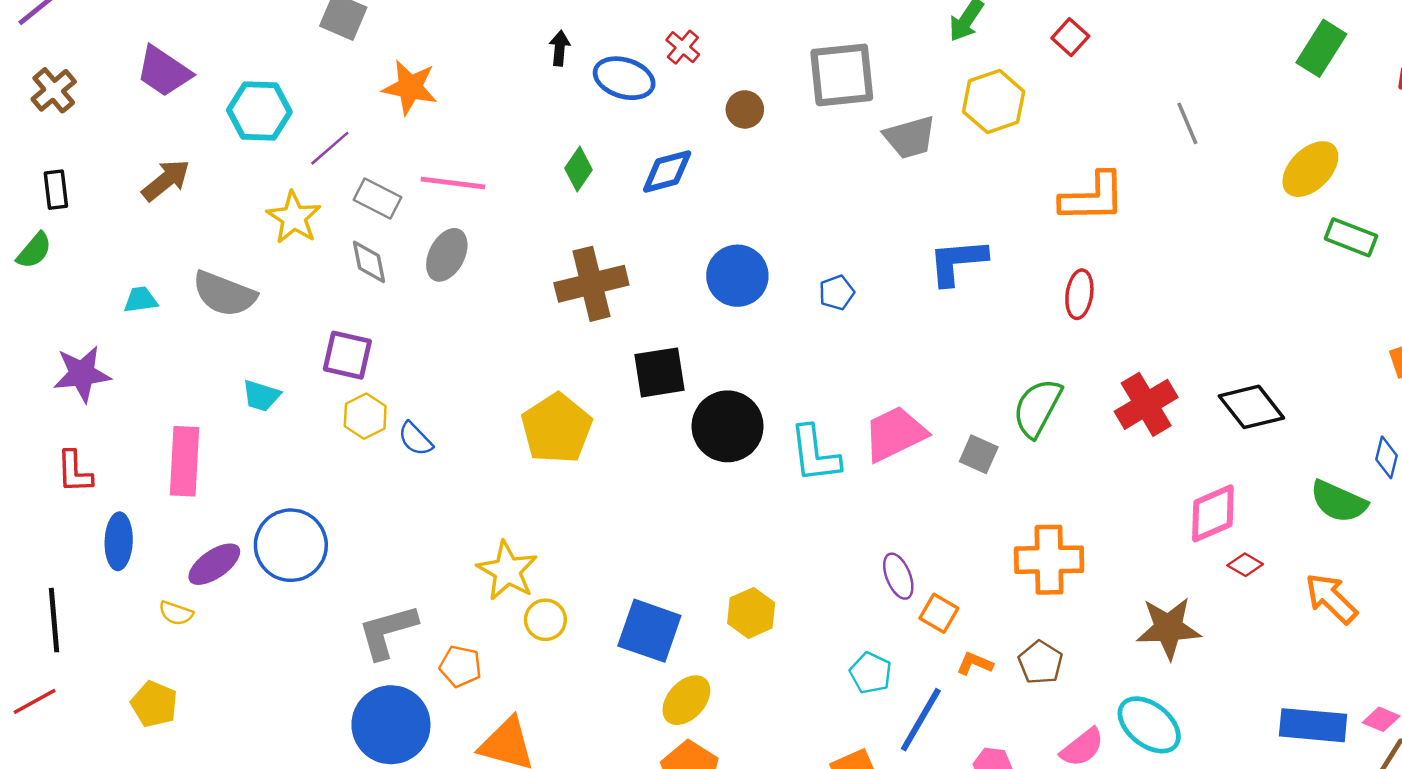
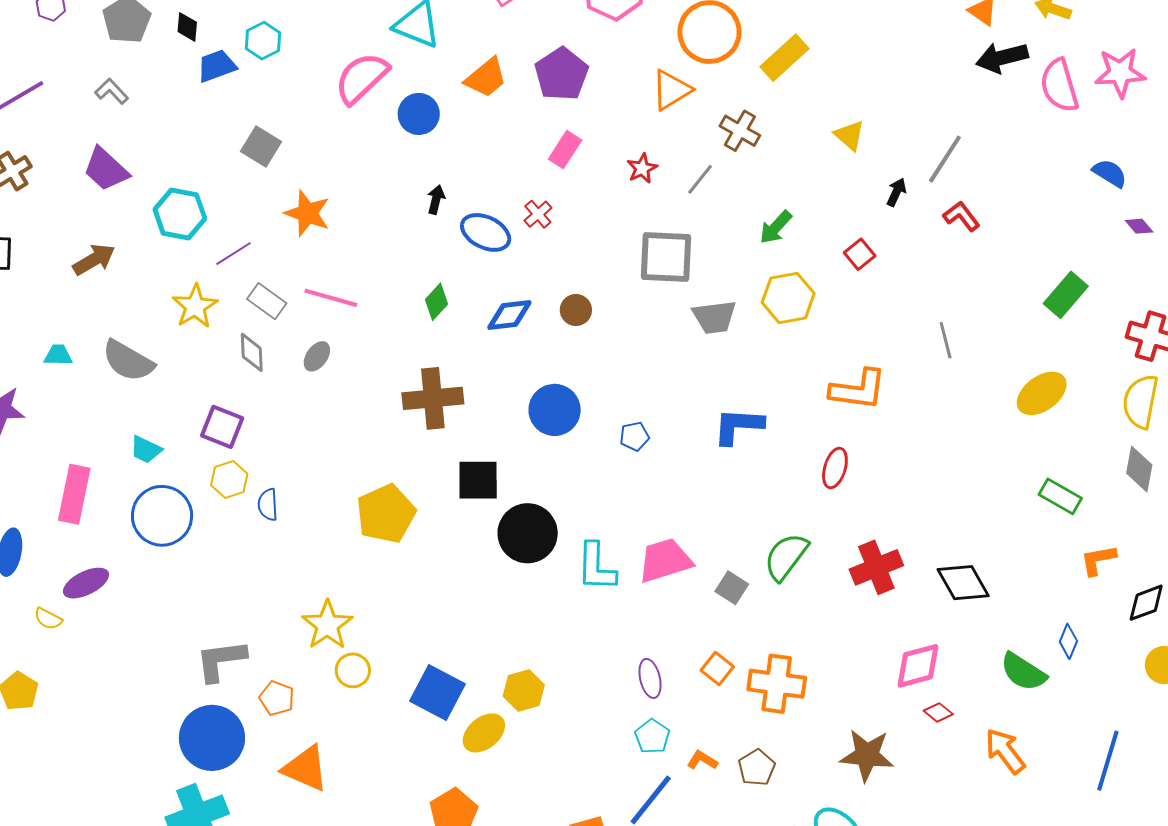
brown circle: (745, 109) -> (576, 310), moved
green rectangle: (1351, 237) -> (1060, 496), moved
gray ellipse: (447, 255) -> (317, 356), size x0.7
blue semicircle: (415, 439) -> (268, 505), turned 32
blue circle: (291, 545) -> (162, 516), moved
orange square: (939, 613) -> (717, 669), moved
cyan pentagon: (871, 673) -> (652, 736), moved
yellow ellipse: (686, 700) -> (484, 733), moved

